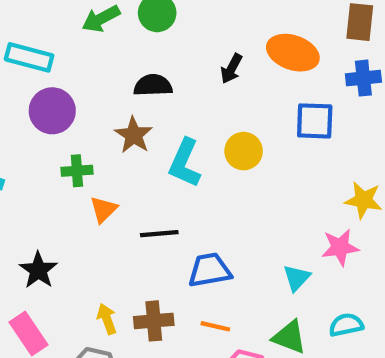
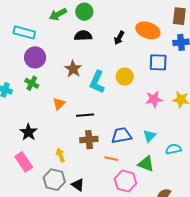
black semicircle: (153, 85) -> (83, 36), moved
green cross: (77, 171) -> (32, 83), moved, turned 32
pink star: (340, 247) -> (154, 99), moved
blue trapezoid: (210, 270) -> (121, 135), moved
brown cross: (154, 321) -> (89, 140), moved
cyan semicircle: (346, 325) -> (173, 149), moved

